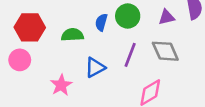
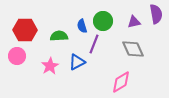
blue semicircle: (101, 22) -> (82, 26), turned -32
purple line: (130, 55) -> (94, 44), moved
pink star: (61, 85) -> (50, 66), moved

